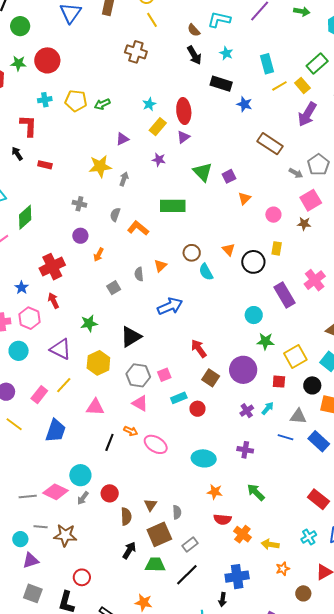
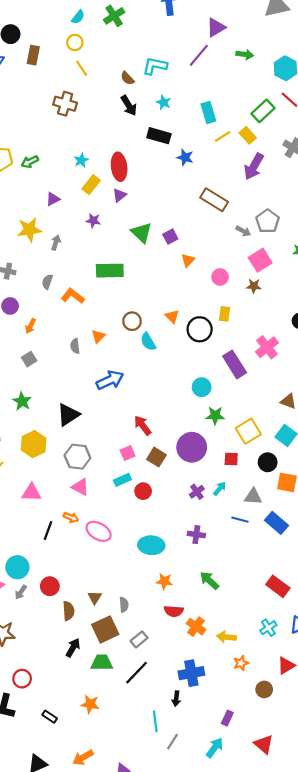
gray square: (114, 288) -> (29, 359), moved
green star: (89, 323) -> (22, 401), turned -30
pink square: (164, 375) -> (128, 453), moved

